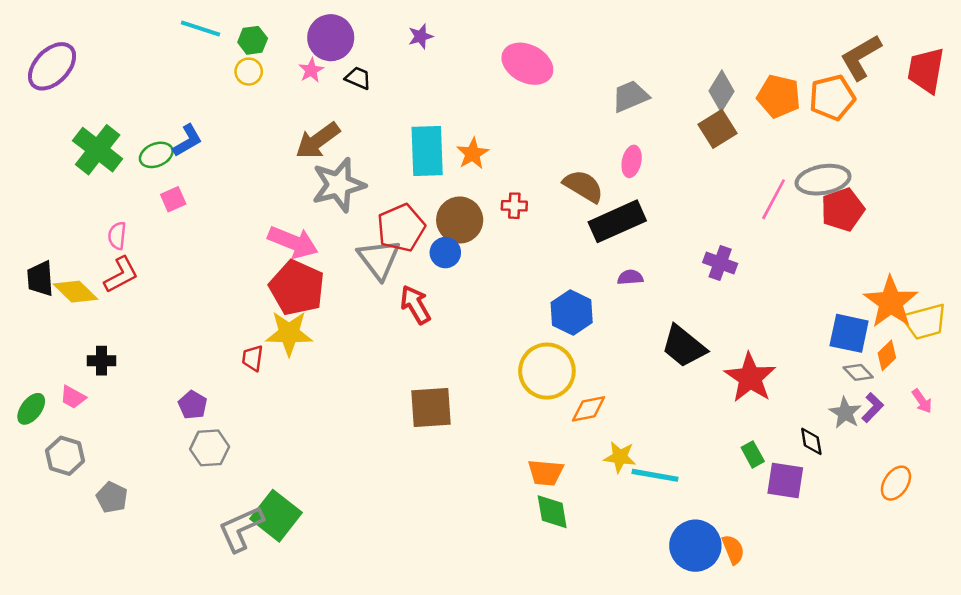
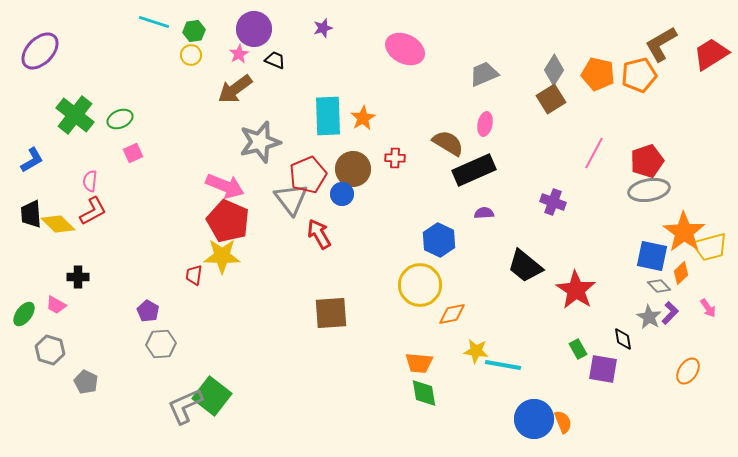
red trapezoid: (926, 70) -> (711, 54), turned 48
blue L-shape: (187, 141) -> (32, 160), moved
brown arrow: (318, 141) -> (235, 89), moved
gray ellipse: (823, 180) -> (649, 190), moved

